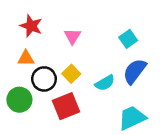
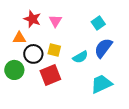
red star: (31, 26) -> (32, 19), moved
yellow square: (71, 74) -> (54, 50), turned -32

